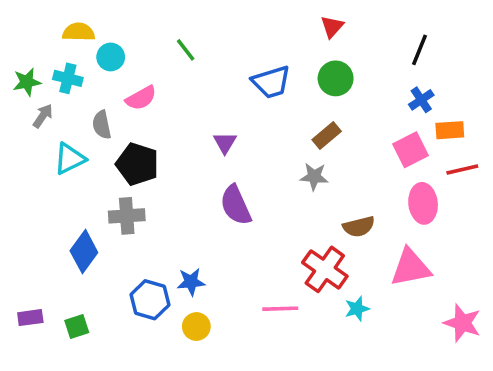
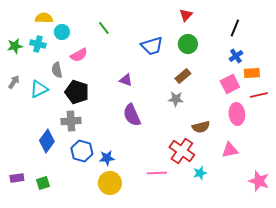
gray arrow: (43, 116) -> (14, 82), moved
purple triangle: (225, 143) -> (126, 80), turned -40
pink triangle: (411, 268) -> (230, 150), size x0.7
blue hexagon: (150, 300) -> (82, 151), moved
yellow circle: (196, 327) -> (110, 183), size x1.5

